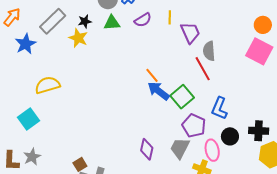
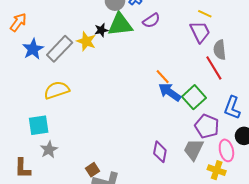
yellow line: (170, 17) -> (205, 14), moved, turned -64
gray rectangle: (53, 21) -> (60, 49), moved
black star: (85, 21) -> (101, 30), moved
green triangle: (112, 23) -> (120, 25), size x1.5
cyan square: (29, 119) -> (39, 125), turned 30
gray star: (32, 157) -> (49, 150), moved

